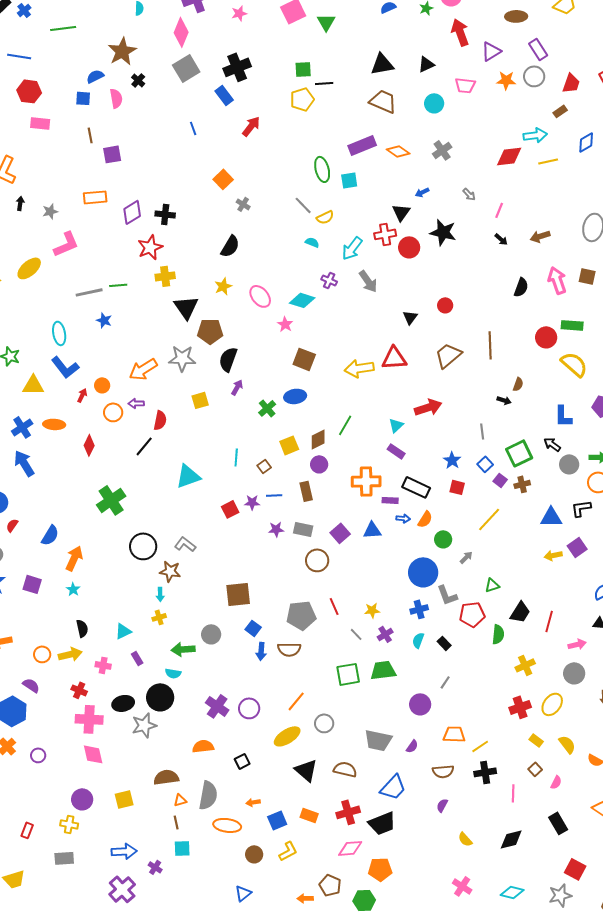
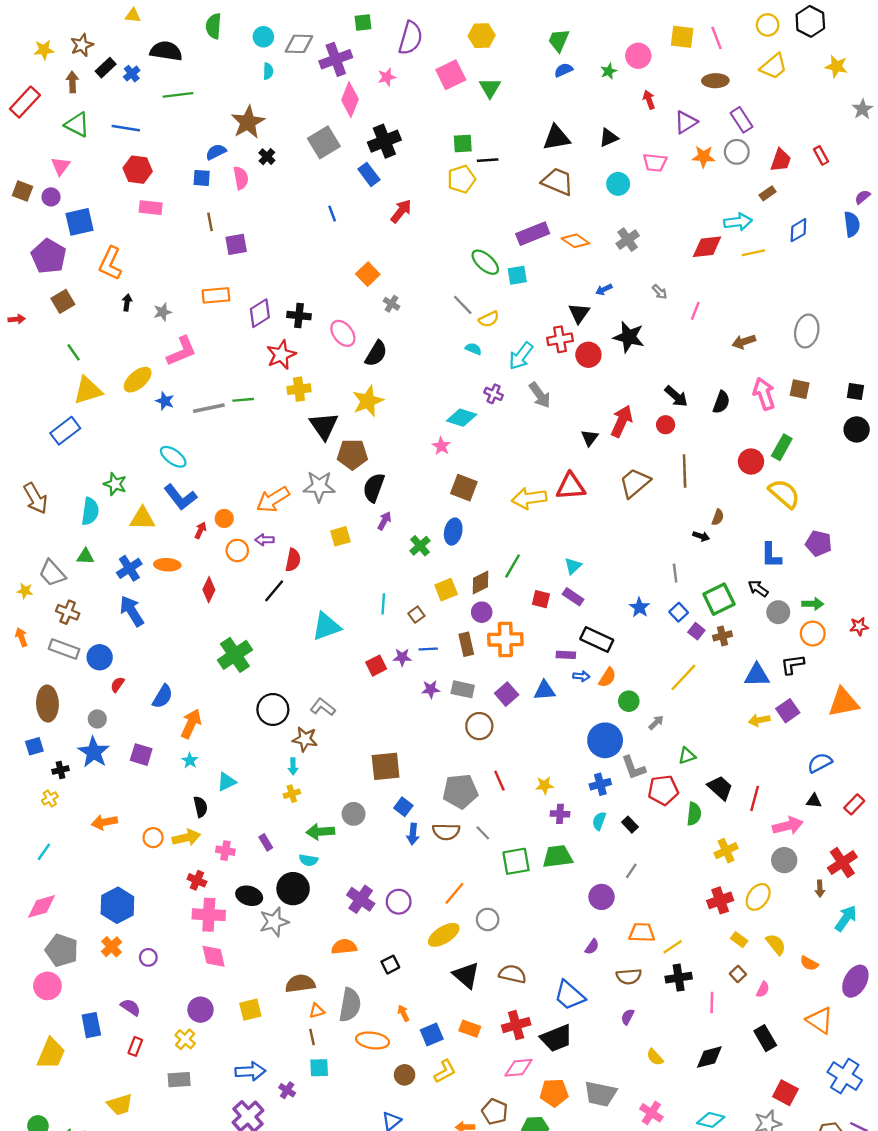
pink diamond: (181, 32) -> (350, 100), moved
red arrow: (460, 32) -> (649, 100), size x0.6
green ellipse: (322, 169) -> (485, 262), turned -35
black arrow: (501, 239) -> (676, 396), moved, size x1.5
yellow star: (223, 286) -> (368, 401), size x1.5
pink ellipse: (260, 296) -> (343, 333), moved
red circle: (445, 305) -> (666, 425), moved
blue star: (104, 320) -> (165, 401), moved
green rectangle: (572, 325) -> (782, 447), turned -65
cyan ellipse: (59, 333) -> (173, 457), turned -45
blue ellipse: (295, 396) -> (453, 532), turned -70
red arrow: (428, 407) -> (622, 421), moved, turned -48
orange cross: (366, 481) -> (505, 639), moved
red square: (457, 487) -> (541, 599), moved
black trapezoid: (520, 612) -> (720, 788), turned -80
cyan triangle: (123, 631) -> (227, 782), moved
gray line: (356, 634) -> (483, 833), moved
purple cross: (385, 634) -> (560, 814), turned 35
pink arrow: (577, 644) -> (788, 826), size x1.4
purple semicircle: (31, 685) -> (131, 1007), moved
black ellipse: (123, 703) -> (249, 896), turned 30
gray trapezoid: (378, 740) -> (600, 1094), moved
blue trapezoid: (393, 787) -> (569, 995), turned 88
orange arrow: (253, 802) -> (403, 1013), turned 72
yellow cross: (69, 824) -> (185, 1039), turned 30

